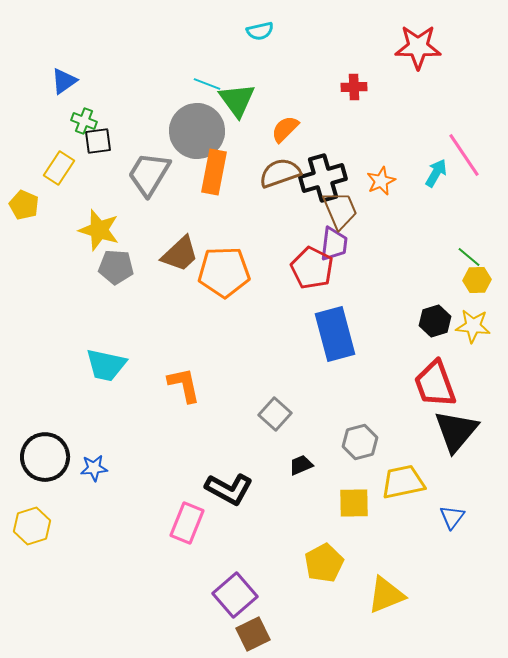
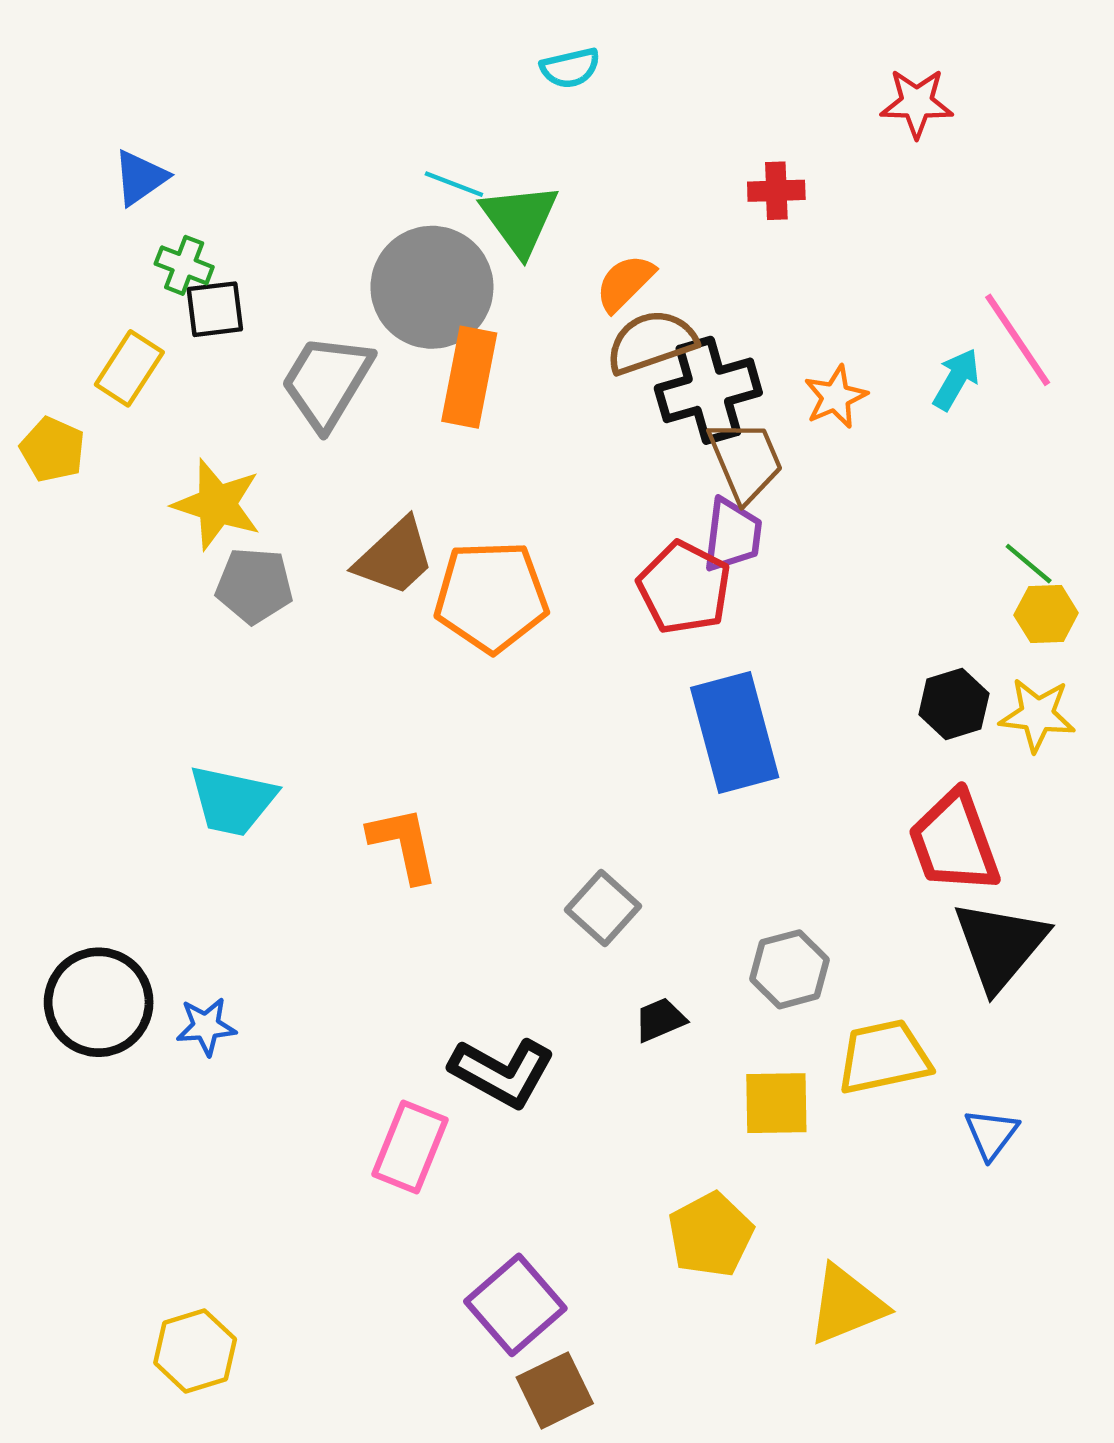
red star: (418, 47) -> (917, 103), size x0.7
brown semicircle: (280, 173) -> (651, 342), moved
yellow hexagon: (32, 526) -> (195, 1351), moved

